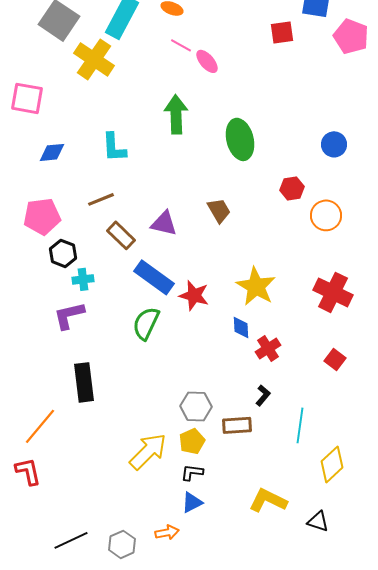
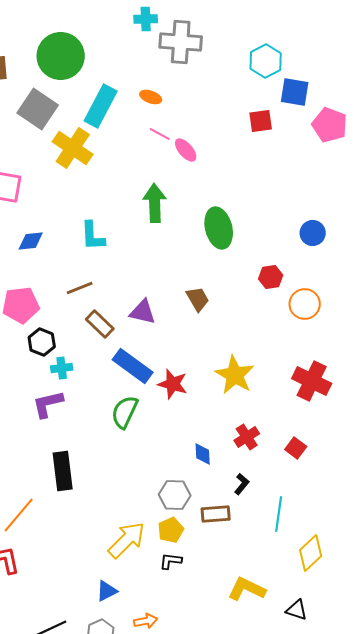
blue diamond: (241, 327) -> (203, 454), moved
red square: (335, 359) -> (296, 448), moved
blue triangle: (192, 502) -> (107, 591), moved

